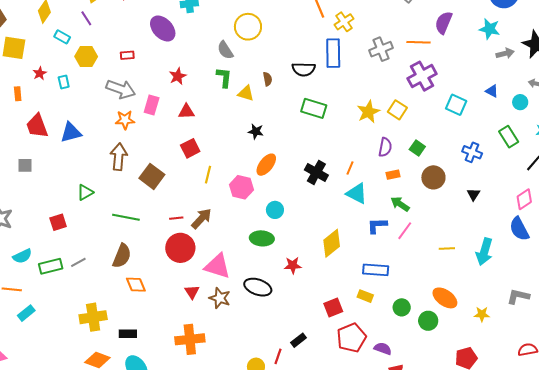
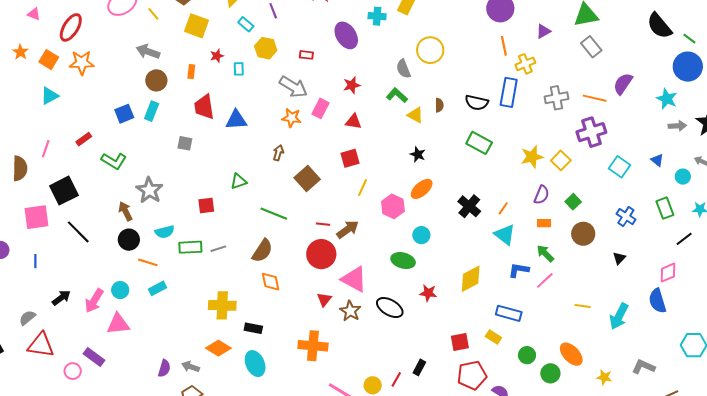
green L-shape: (224, 77) -> (397, 95), turned -65
brown arrow: (119, 157) -> (278, 153), size x0.6
black rectangle: (298, 340) -> (419, 367), turned -35

